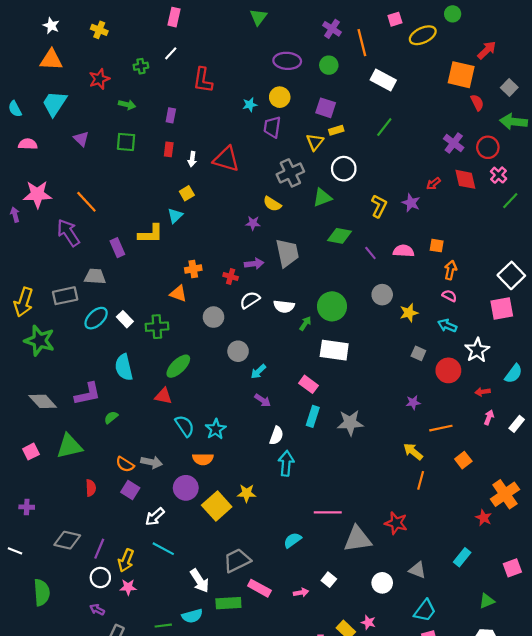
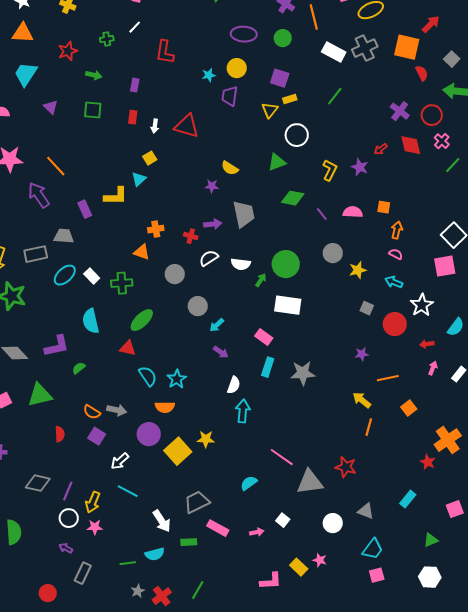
gray cross: (290, 173) -> (365, 48), moved
pink line: (328, 512) -> (282, 457), turned 35
green rectangle: (228, 603) -> (189, 542), size x0.7

